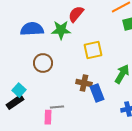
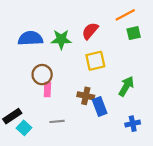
red semicircle: (76, 14) -> (90, 31), moved
cyan square: (19, 90) -> (24, 128), moved
pink rectangle: (48, 117) -> (47, 89), moved

